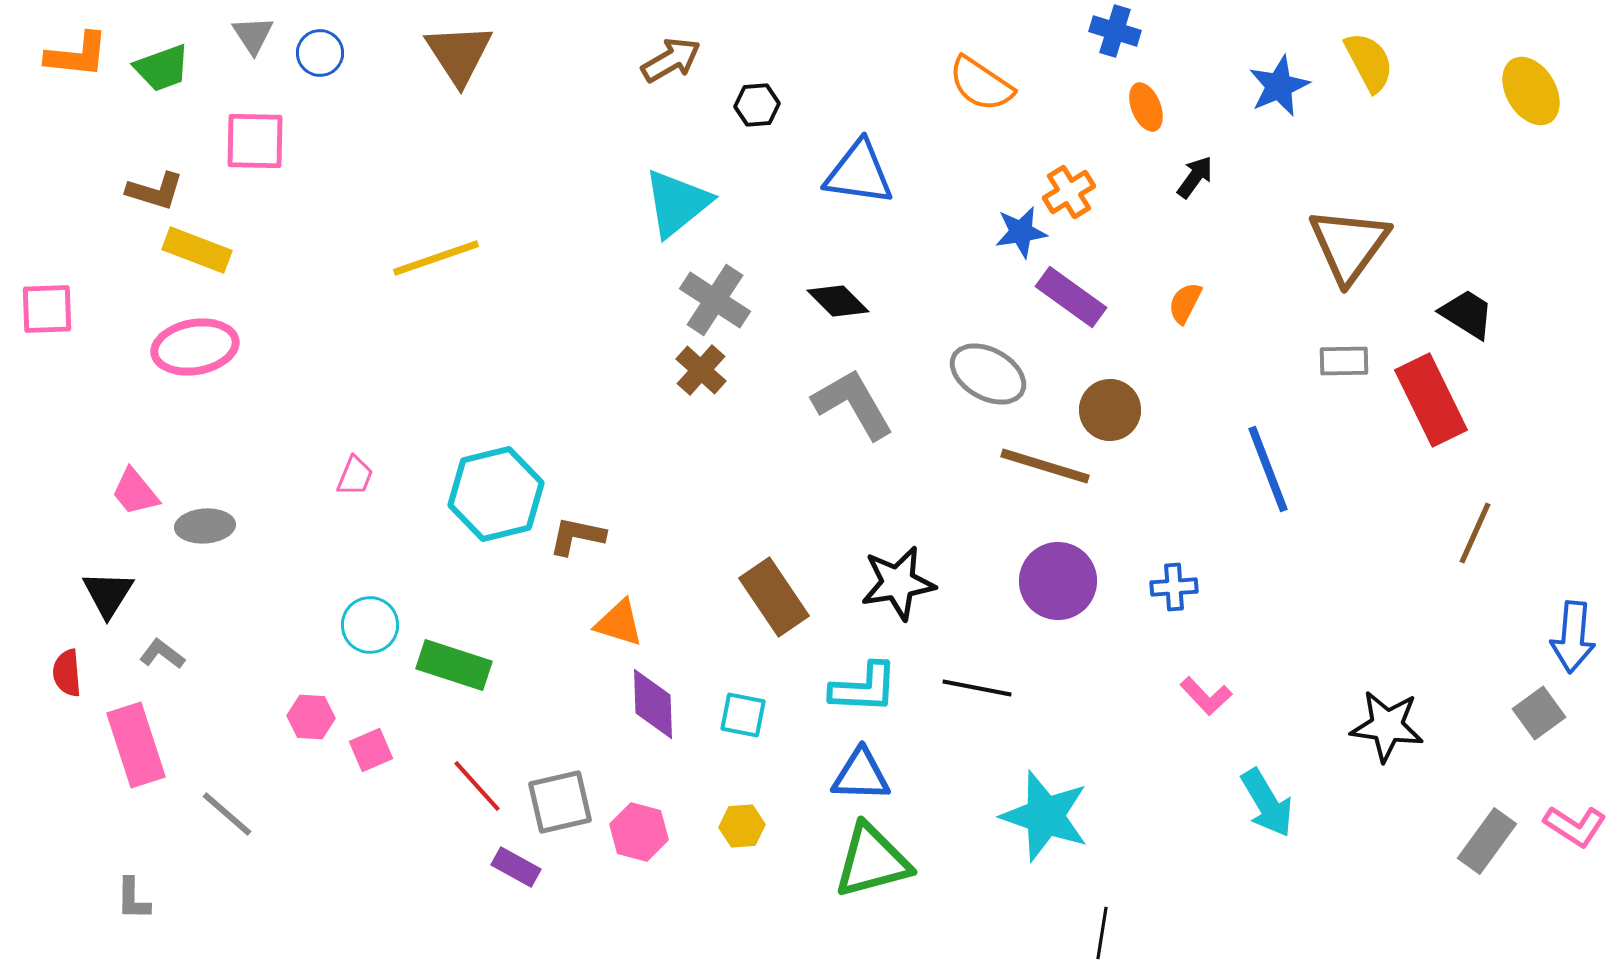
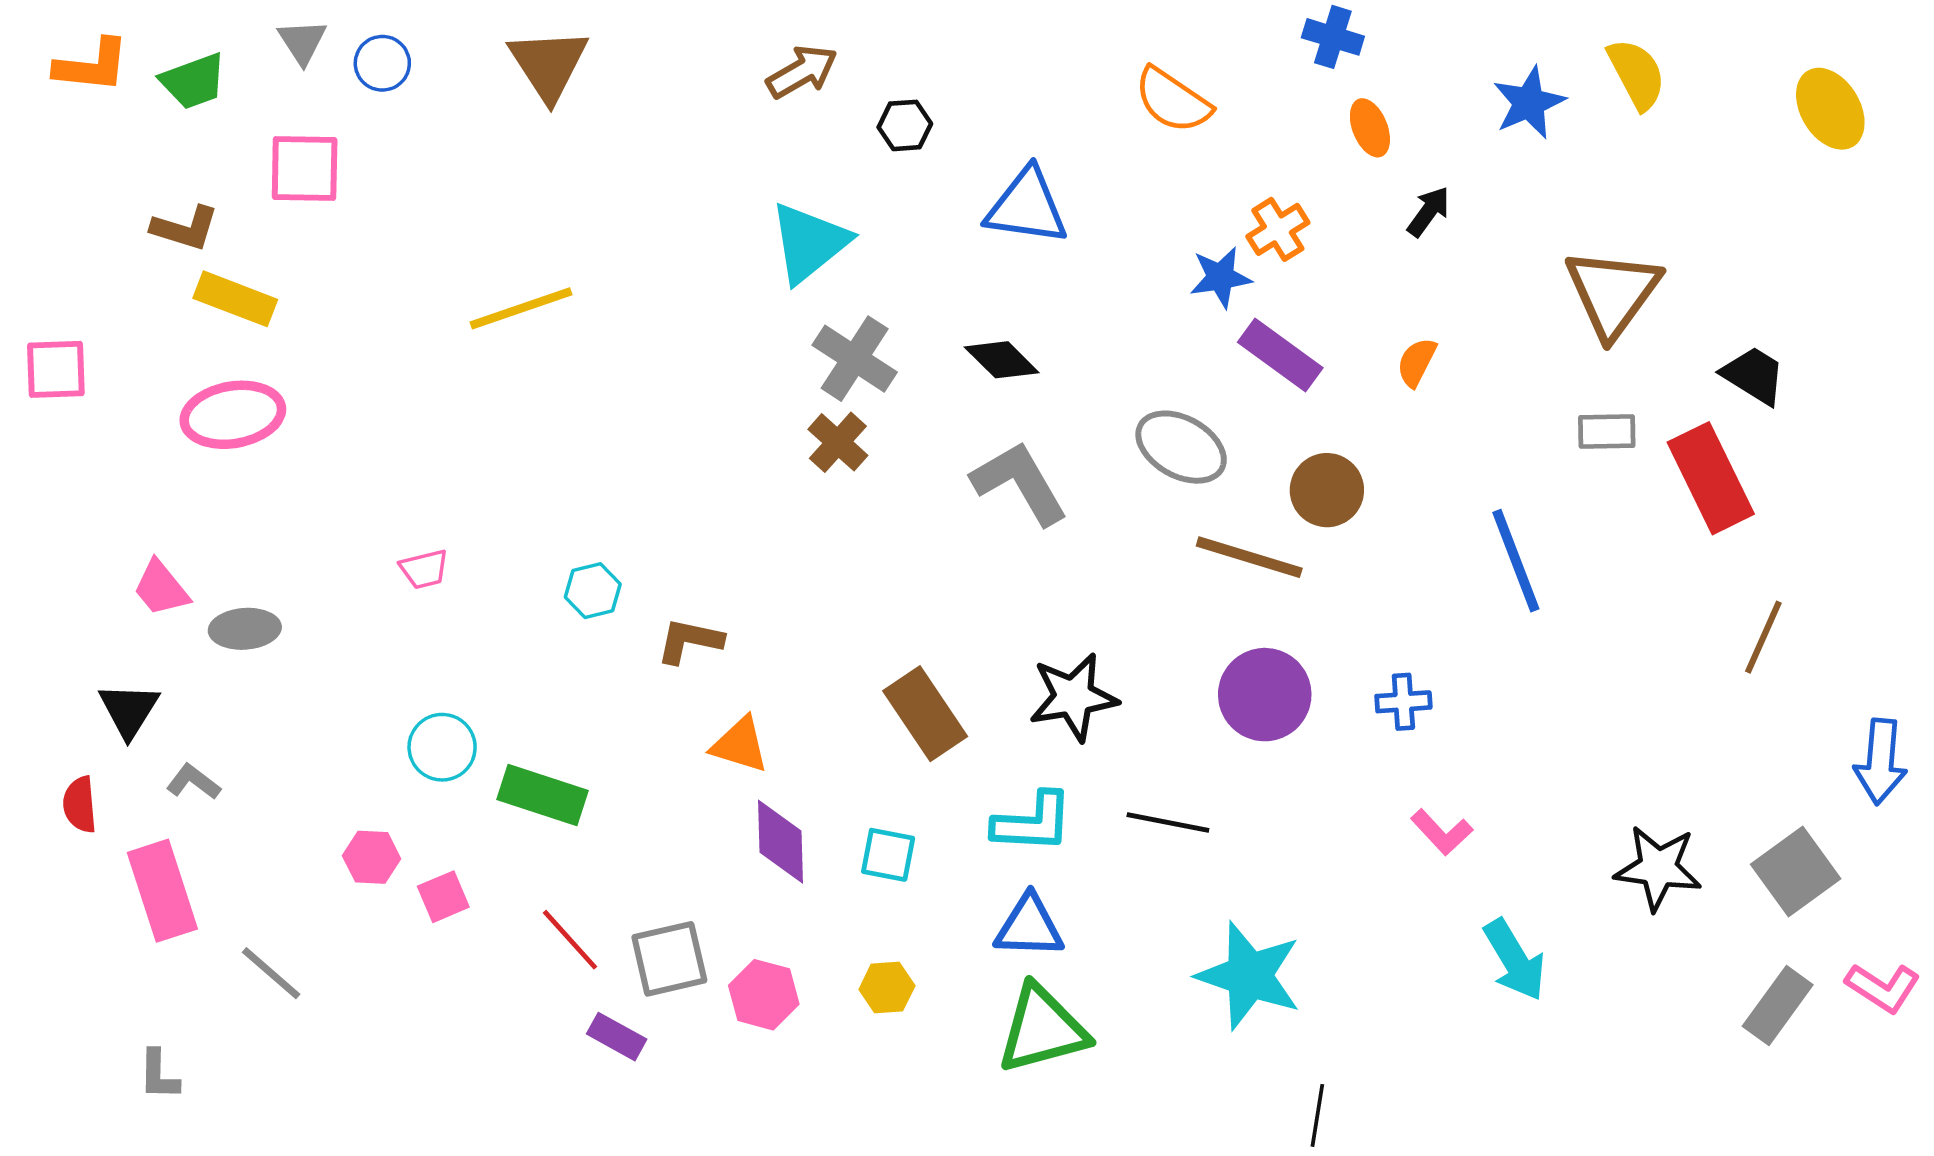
pink trapezoid: (355, 476) -> (424, 569), turned 54
cyan hexagon: (496, 494) -> (593, 591), size x0.5
gray square: (1539, 713) -> (1796, 872), moved, size x1.4

